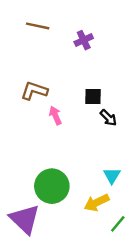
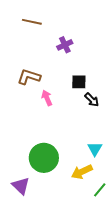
purple cross: (84, 40) -> (65, 45), moved
purple triangle: (25, 219) -> (21, 186), size x0.7

